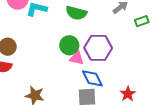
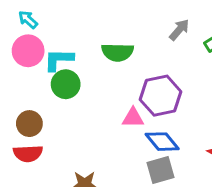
green circle: (69, 45) -> (66, 84), moved

